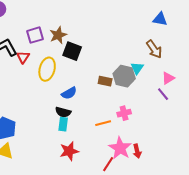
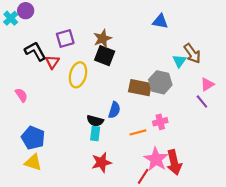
blue triangle: (160, 19) -> (160, 21), moved
brown star: (58, 35) -> (103, 38), moved
cyan triangle: (137, 68) -> (179, 61), moved
brown rectangle: (105, 81) -> (140, 88), size x1.5
blue semicircle: (69, 93) -> (114, 110), moved, turned -42
red arrow: (137, 151) -> (174, 162), size x1.6

